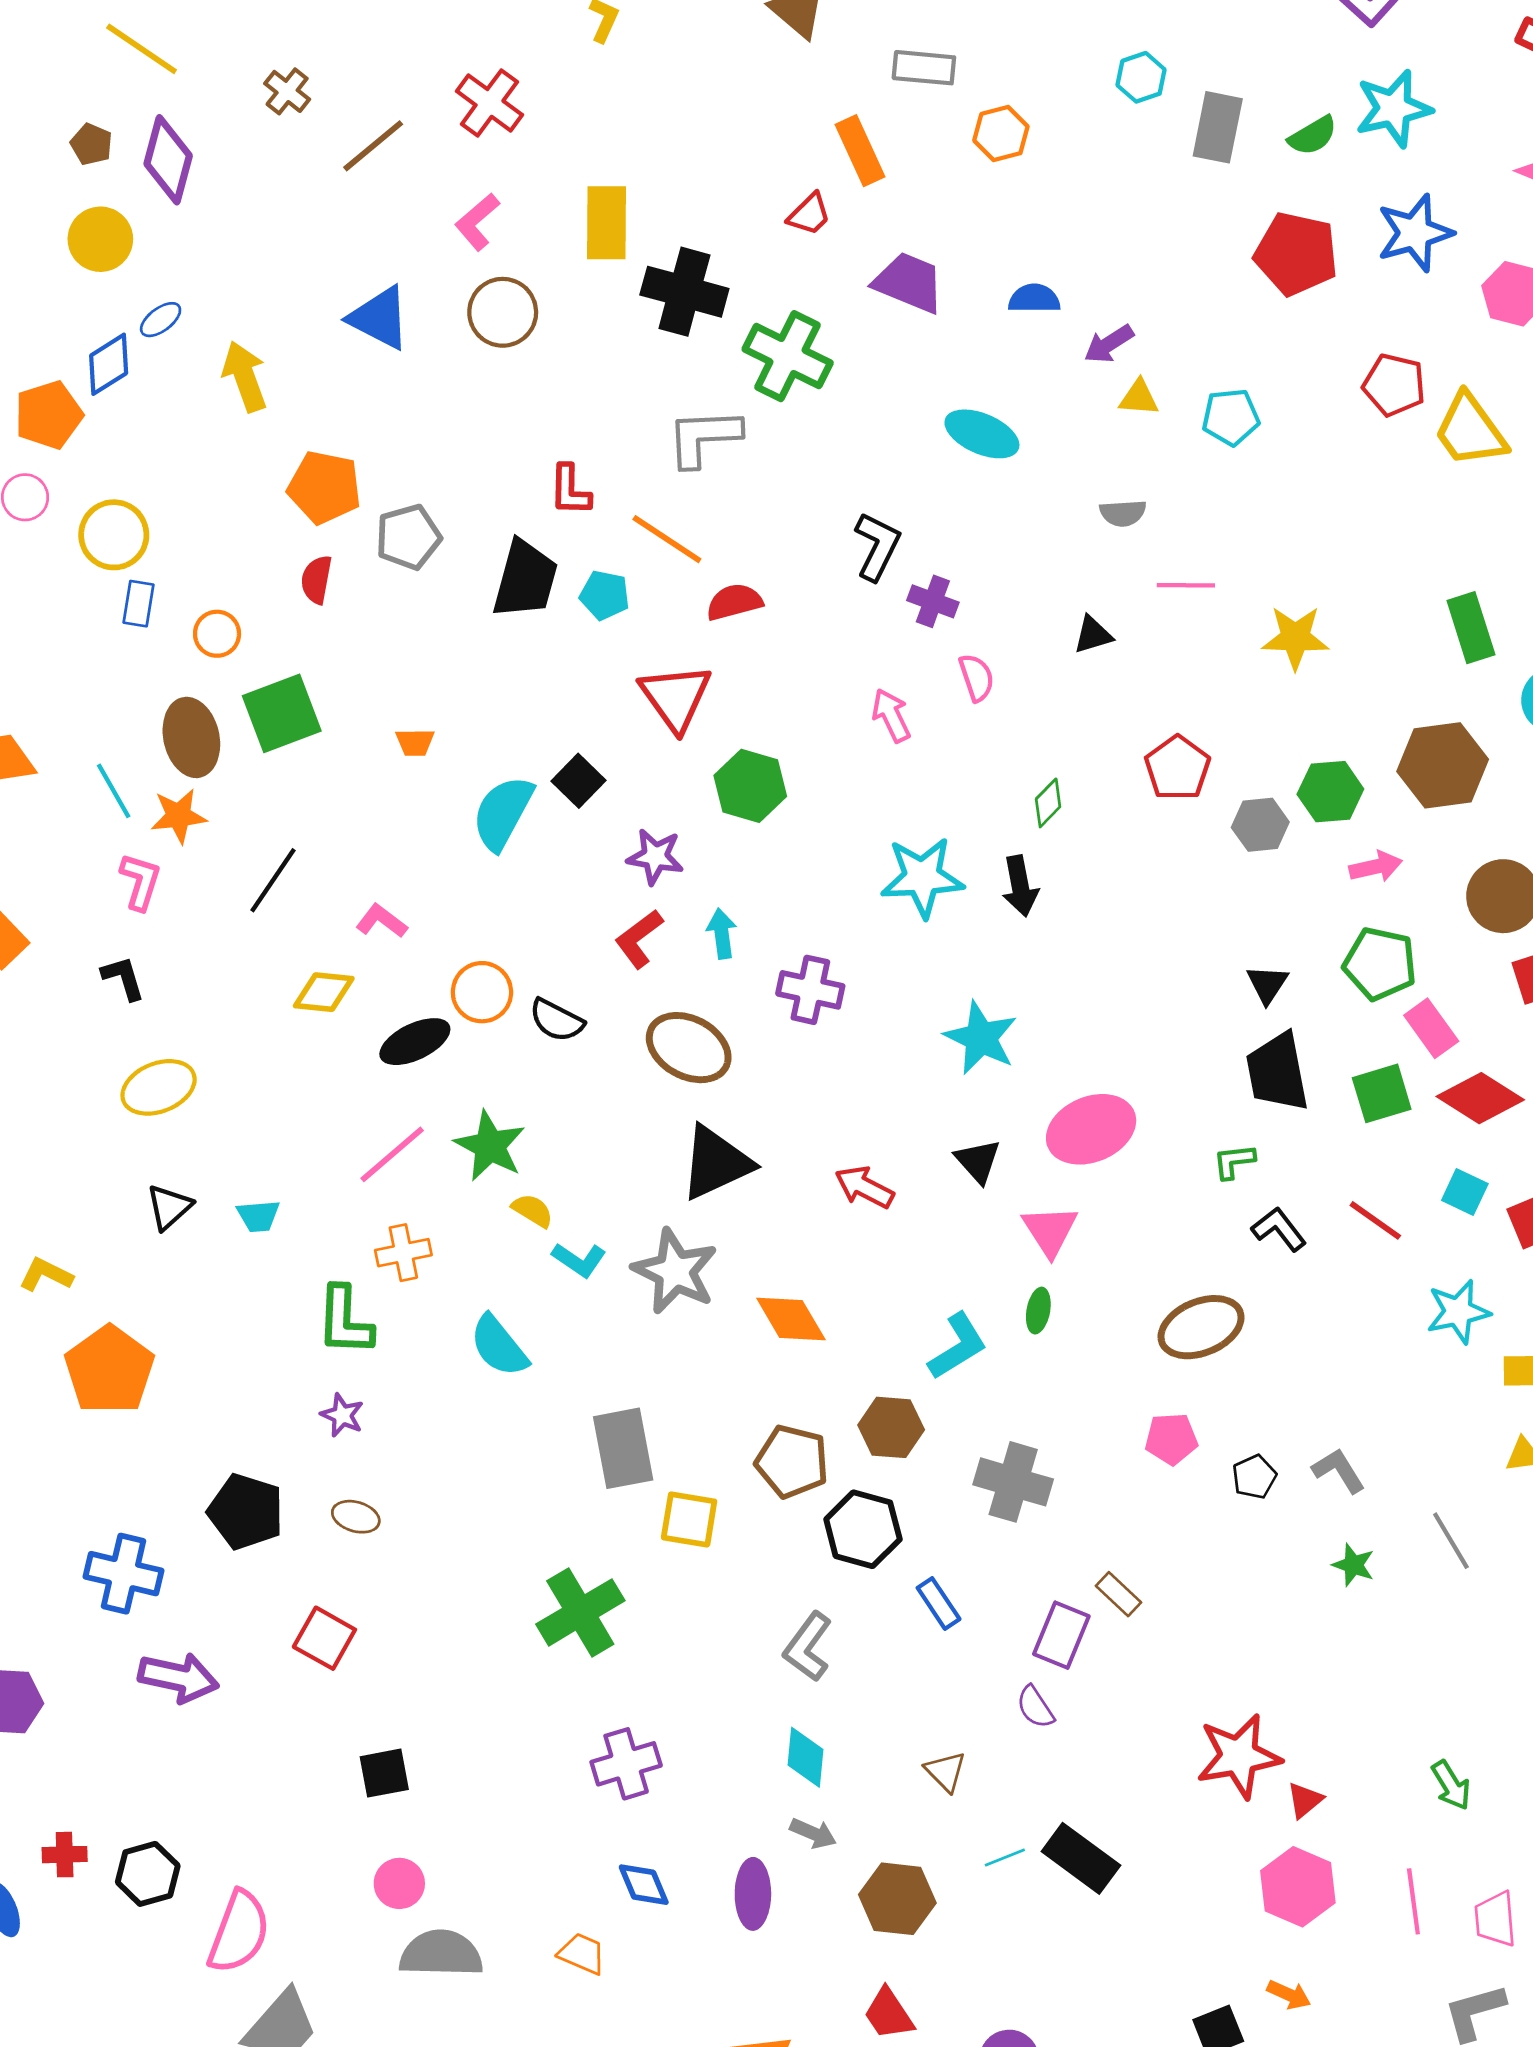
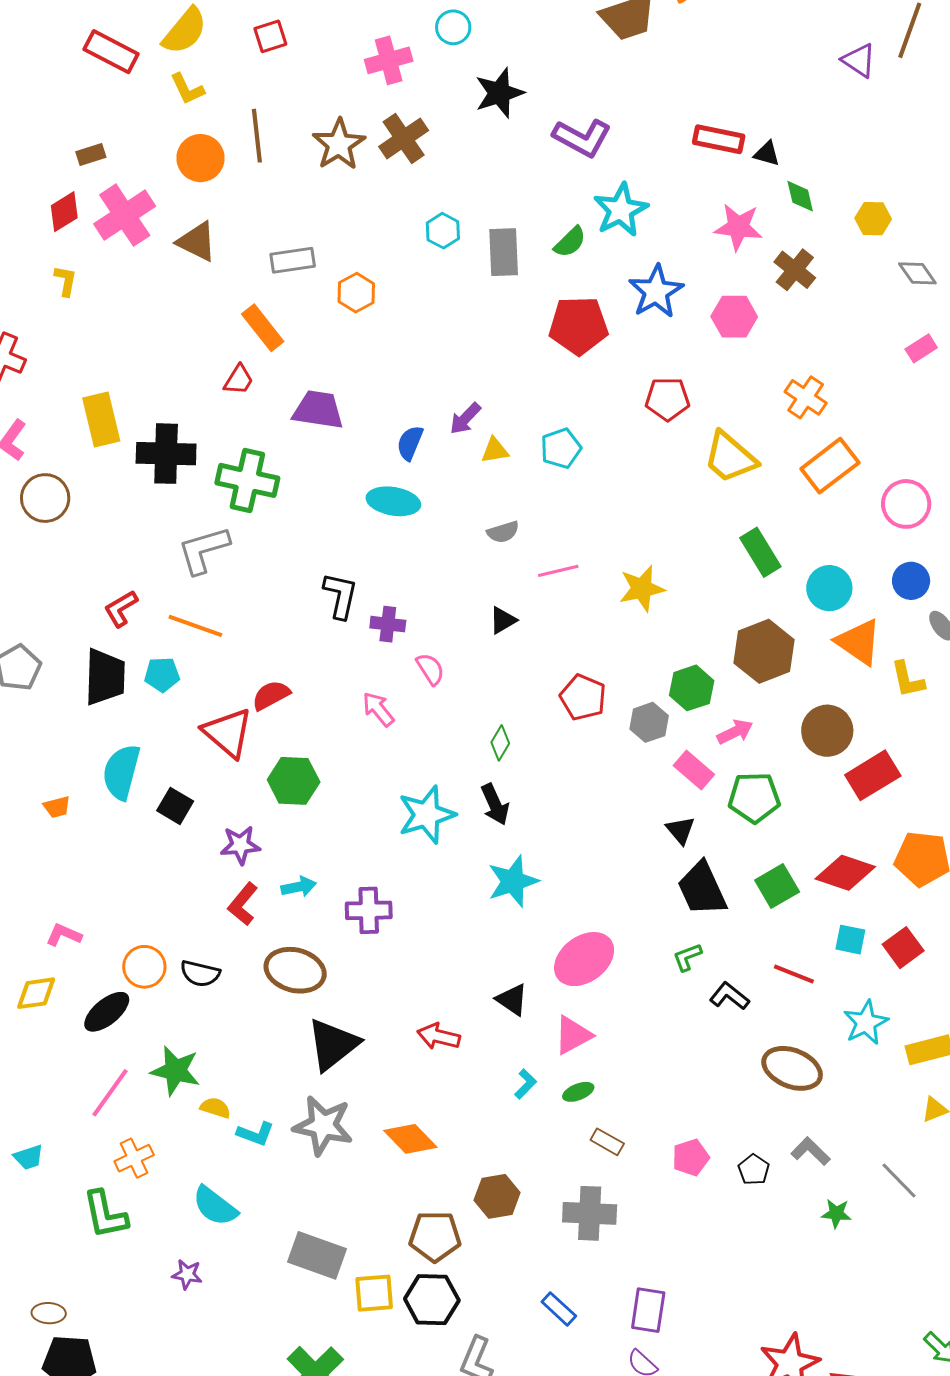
blue semicircle: (1034, 299) -> (410, 443), moved, turned -54
yellow trapezoid: (1470, 430) -> (730, 457), moved
red L-shape: (570, 490) -> (121, 609), turned 72
red semicircle: (734, 602) -> (271, 695), moved
cyan semicircle: (503, 813) -> (121, 772), moved
cyan arrow: (722, 934) -> (299, 887), turned 100
pink rectangle: (1431, 1028) -> (694, 770), moved
cyan star: (981, 1038) -> (513, 881), moved, turned -30
pink triangle: (1050, 1230) -> (573, 1035), turned 48
green ellipse: (1038, 1311) -> (578, 1092), turned 72
brown ellipse: (1201, 1327) -> (792, 1068), moved, turned 58
cyan L-shape: (958, 1346) -> (525, 1084), moved, size x0.6
purple star: (342, 1415) -> (187, 1274), moved
gray rectangle: (623, 1448) -> (317, 1255), turned -46
brown ellipse: (356, 1517) -> (49, 1313), moved
black hexagon: (863, 1529) -> (432, 1300), moved
brown rectangle: (1118, 1594) -> (607, 1142), moved

